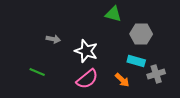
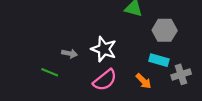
gray arrow: (53, 39) -> (70, 53), moved

